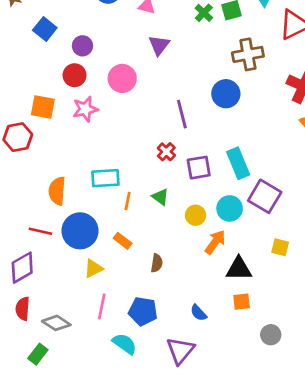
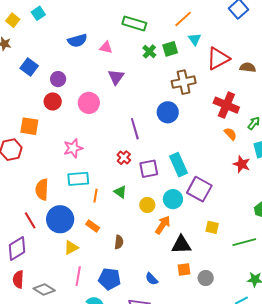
pink star: (85, 109) -> (73, 148), moved
red line: (40, 231) -> (30, 220), turned 48
gray circle: (271, 335) -> (206, 278), moved

